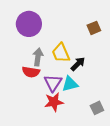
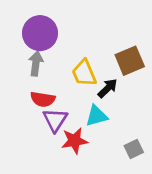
brown square: (94, 28) -> (130, 61), moved, size x1.5
gray arrow: (38, 57) -> (36, 63), moved
purple triangle: (53, 83) -> (55, 120), moved

